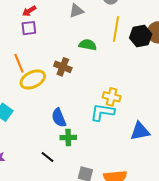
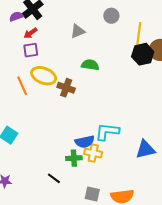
yellow line: (116, 29) -> (139, 35), moved
yellow ellipse: (33, 79) -> (44, 76), moved, turned 50
yellow cross: (112, 97) -> (93, 153), moved
blue semicircle: (59, 118) -> (85, 142), moved, turned -78

